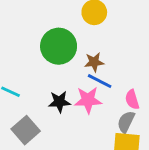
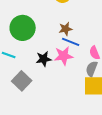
green circle: (59, 46) -> (23, 28), moved

